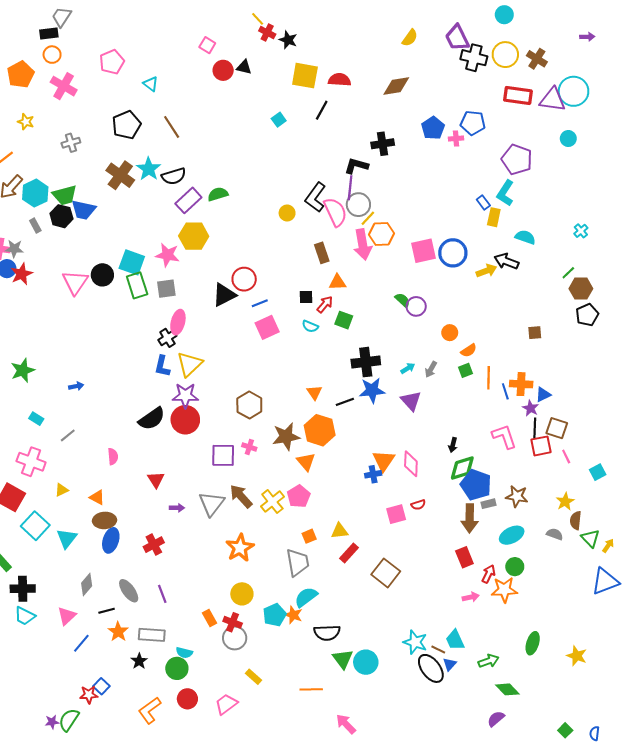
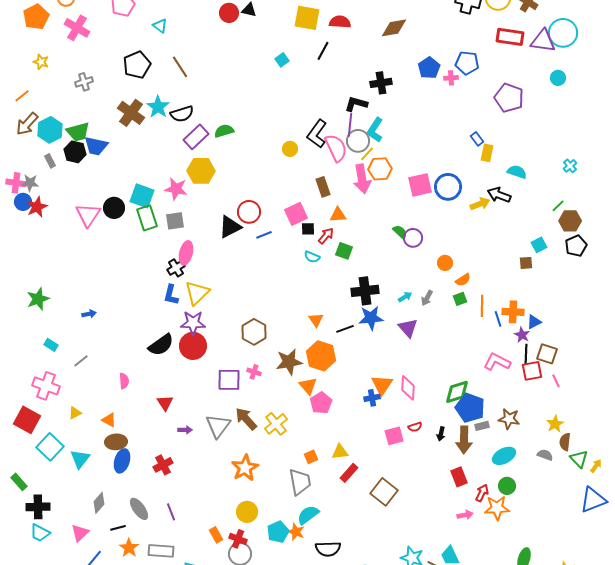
cyan L-shape: (505, 193) -> (375, 130), moved
pink square: (267, 327) -> (296, 214), moved
pink L-shape: (504, 437) -> (497, 362), turned -44
black arrow: (453, 445) -> (441, 434), moved
cyan square: (598, 472) -> (539, 245), moved
pink pentagon: (299, 496) -> (321, 403), moved

